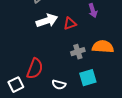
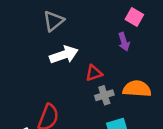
red triangle: (70, 24) -> (94, 73), moved

